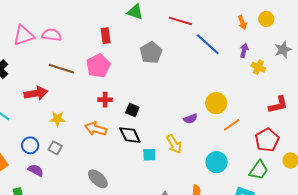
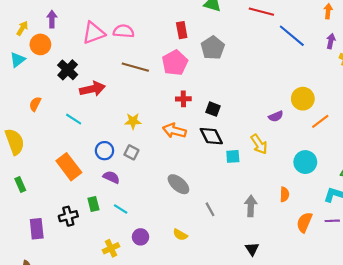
orange arrow: (242, 23) -> (328, 11), turned -152
gray pentagon: (151, 53) -> (213, 48), moved
red arrow: (36, 93) -> (92, 89), moved

